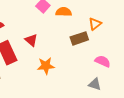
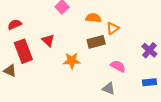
orange semicircle: (64, 12) -> (93, 18), moved
orange star: (46, 66) -> (72, 61), moved

